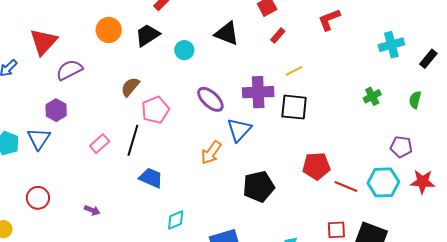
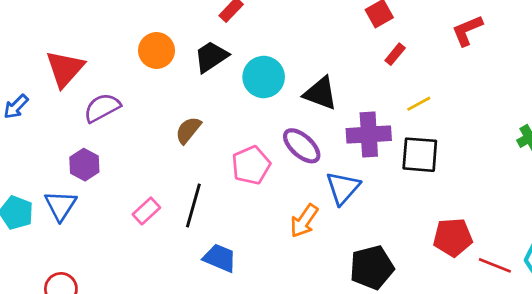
black triangle: (227, 33) -> (321, 93), moved
cyan circle: (184, 50) -> (264, 77), size x1.5
pink pentagon: (155, 110) -> (251, 165), moved

